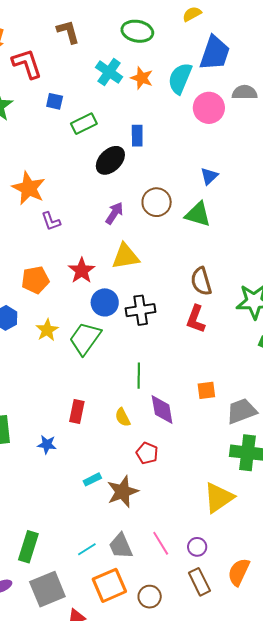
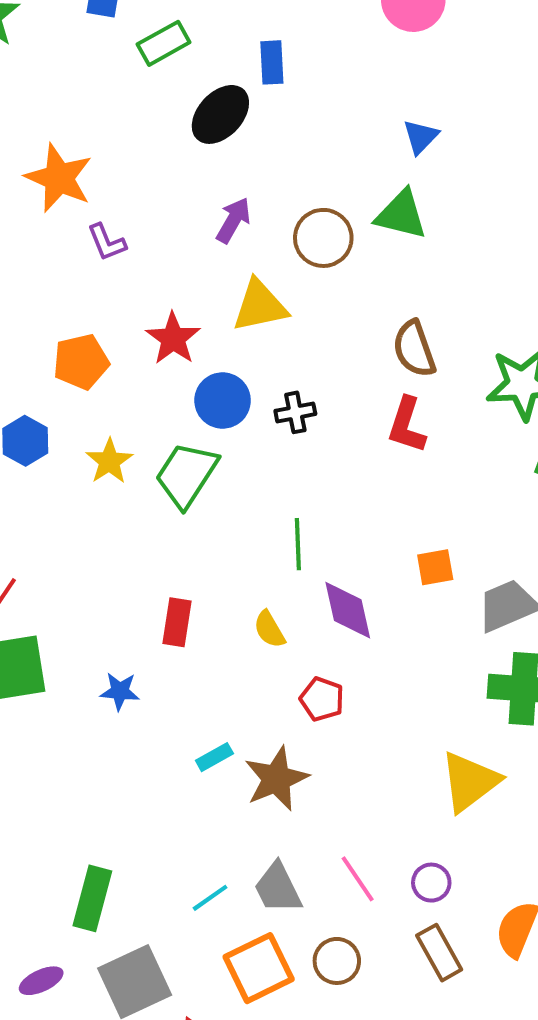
brown circle: (157, 202) -> (323, 238), moved
black cross: (141, 310) -> (295, 412), size x0.7
brown circle: (150, 597) -> (337, 961), moved

